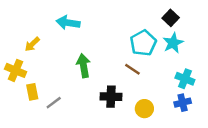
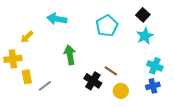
cyan pentagon: (143, 43) -> (107, 26), moved
brown line: (132, 69) -> (111, 71), moved
yellow cross: (16, 70) -> (13, 59), turned -30
black cross: (111, 97) -> (93, 81), turned 30

